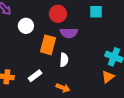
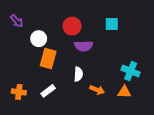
orange rectangle: (48, 45) -> (48, 59), moved
orange triangle: (108, 77) -> (124, 92), turned 40
orange arrow: (63, 88) -> (97, 90), moved

